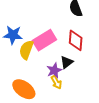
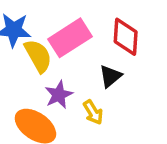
yellow semicircle: (26, 50) -> (38, 56), turned 132
purple star: (54, 70) -> (59, 95), moved

